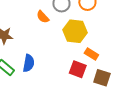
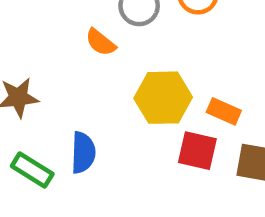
yellow hexagon: (75, 31) -> (163, 98), moved

